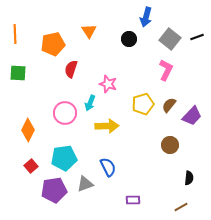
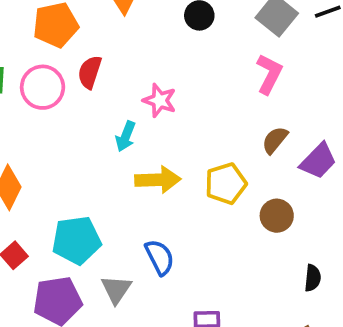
yellow pentagon: (143, 104) -> (226, 184), moved
pink circle: (65, 113) -> (43, 87), moved
gray triangle: (85, 184) -> (116, 289), turned -36

